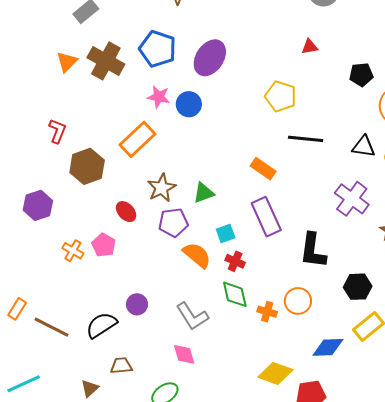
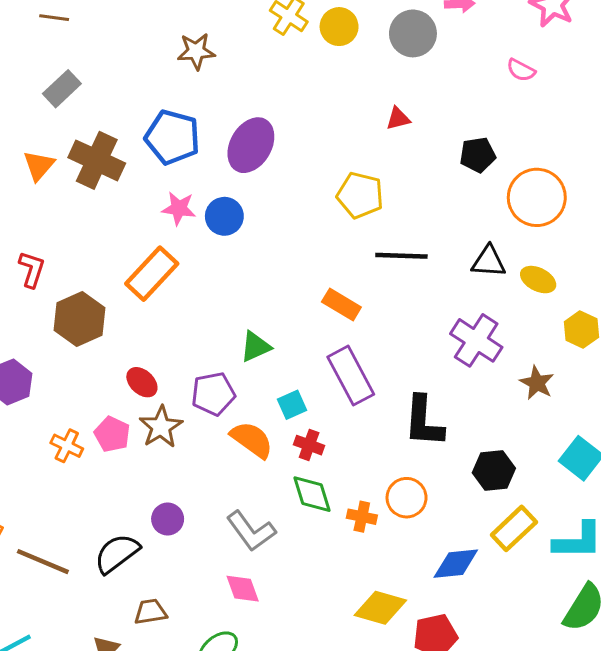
brown star: (162, 188) -> (161, 427), moved

